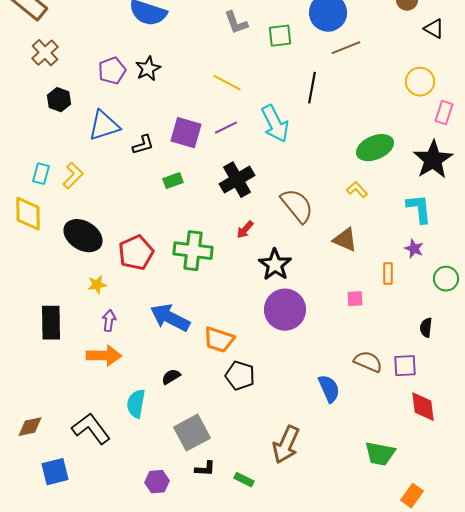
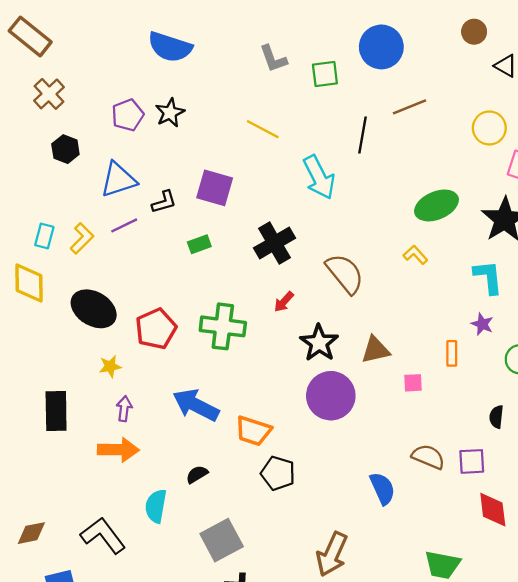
brown line: (346, 48) -> (409, 107), moved
purple line: (226, 128) -> (124, 225), moved
brown triangle: (345, 240) -> (375, 350), moved, turned -36

